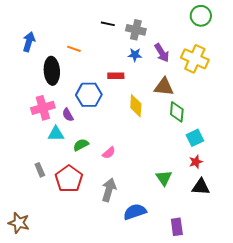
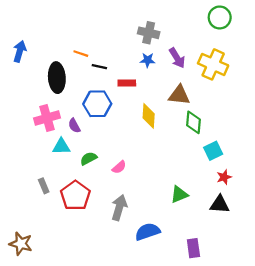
black line: (108, 24) -> (99, 67), moved
blue arrow: (29, 42) -> (20, 51), moved
red star: (196, 162) -> (224, 177), moved
green triangle: (164, 178) -> (179, 195), turned 42

